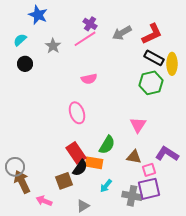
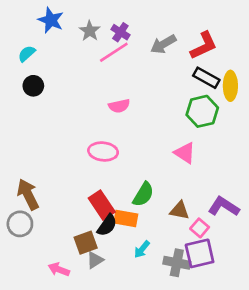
gray star: (53, 46) -> (90, 31), moved
pink ellipse: (77, 113) -> (103, 151), turned -65
pink triangle: (138, 125) -> (185, 153), moved, turned -30
pink square: (149, 170) -> (200, 228), turned -32
brown arrow: (22, 182) -> (28, 194), moved
gray triangle: (83, 206) -> (95, 260), moved

